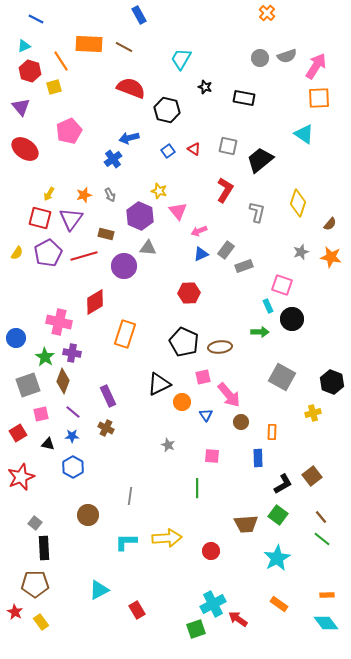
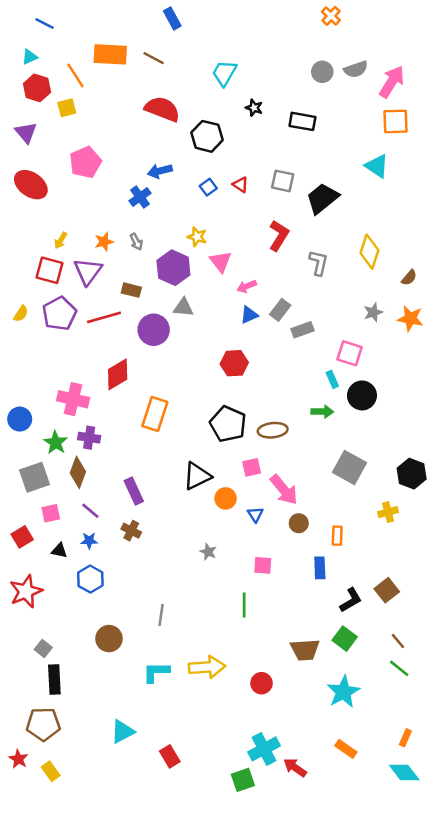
orange rectangle: (327, 595) -> (405, 738), turned -64

